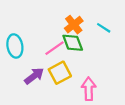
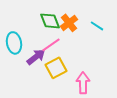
green diamond: (73, 43) -> (50, 21), moved
purple arrow: (34, 76) -> (36, 57), moved

